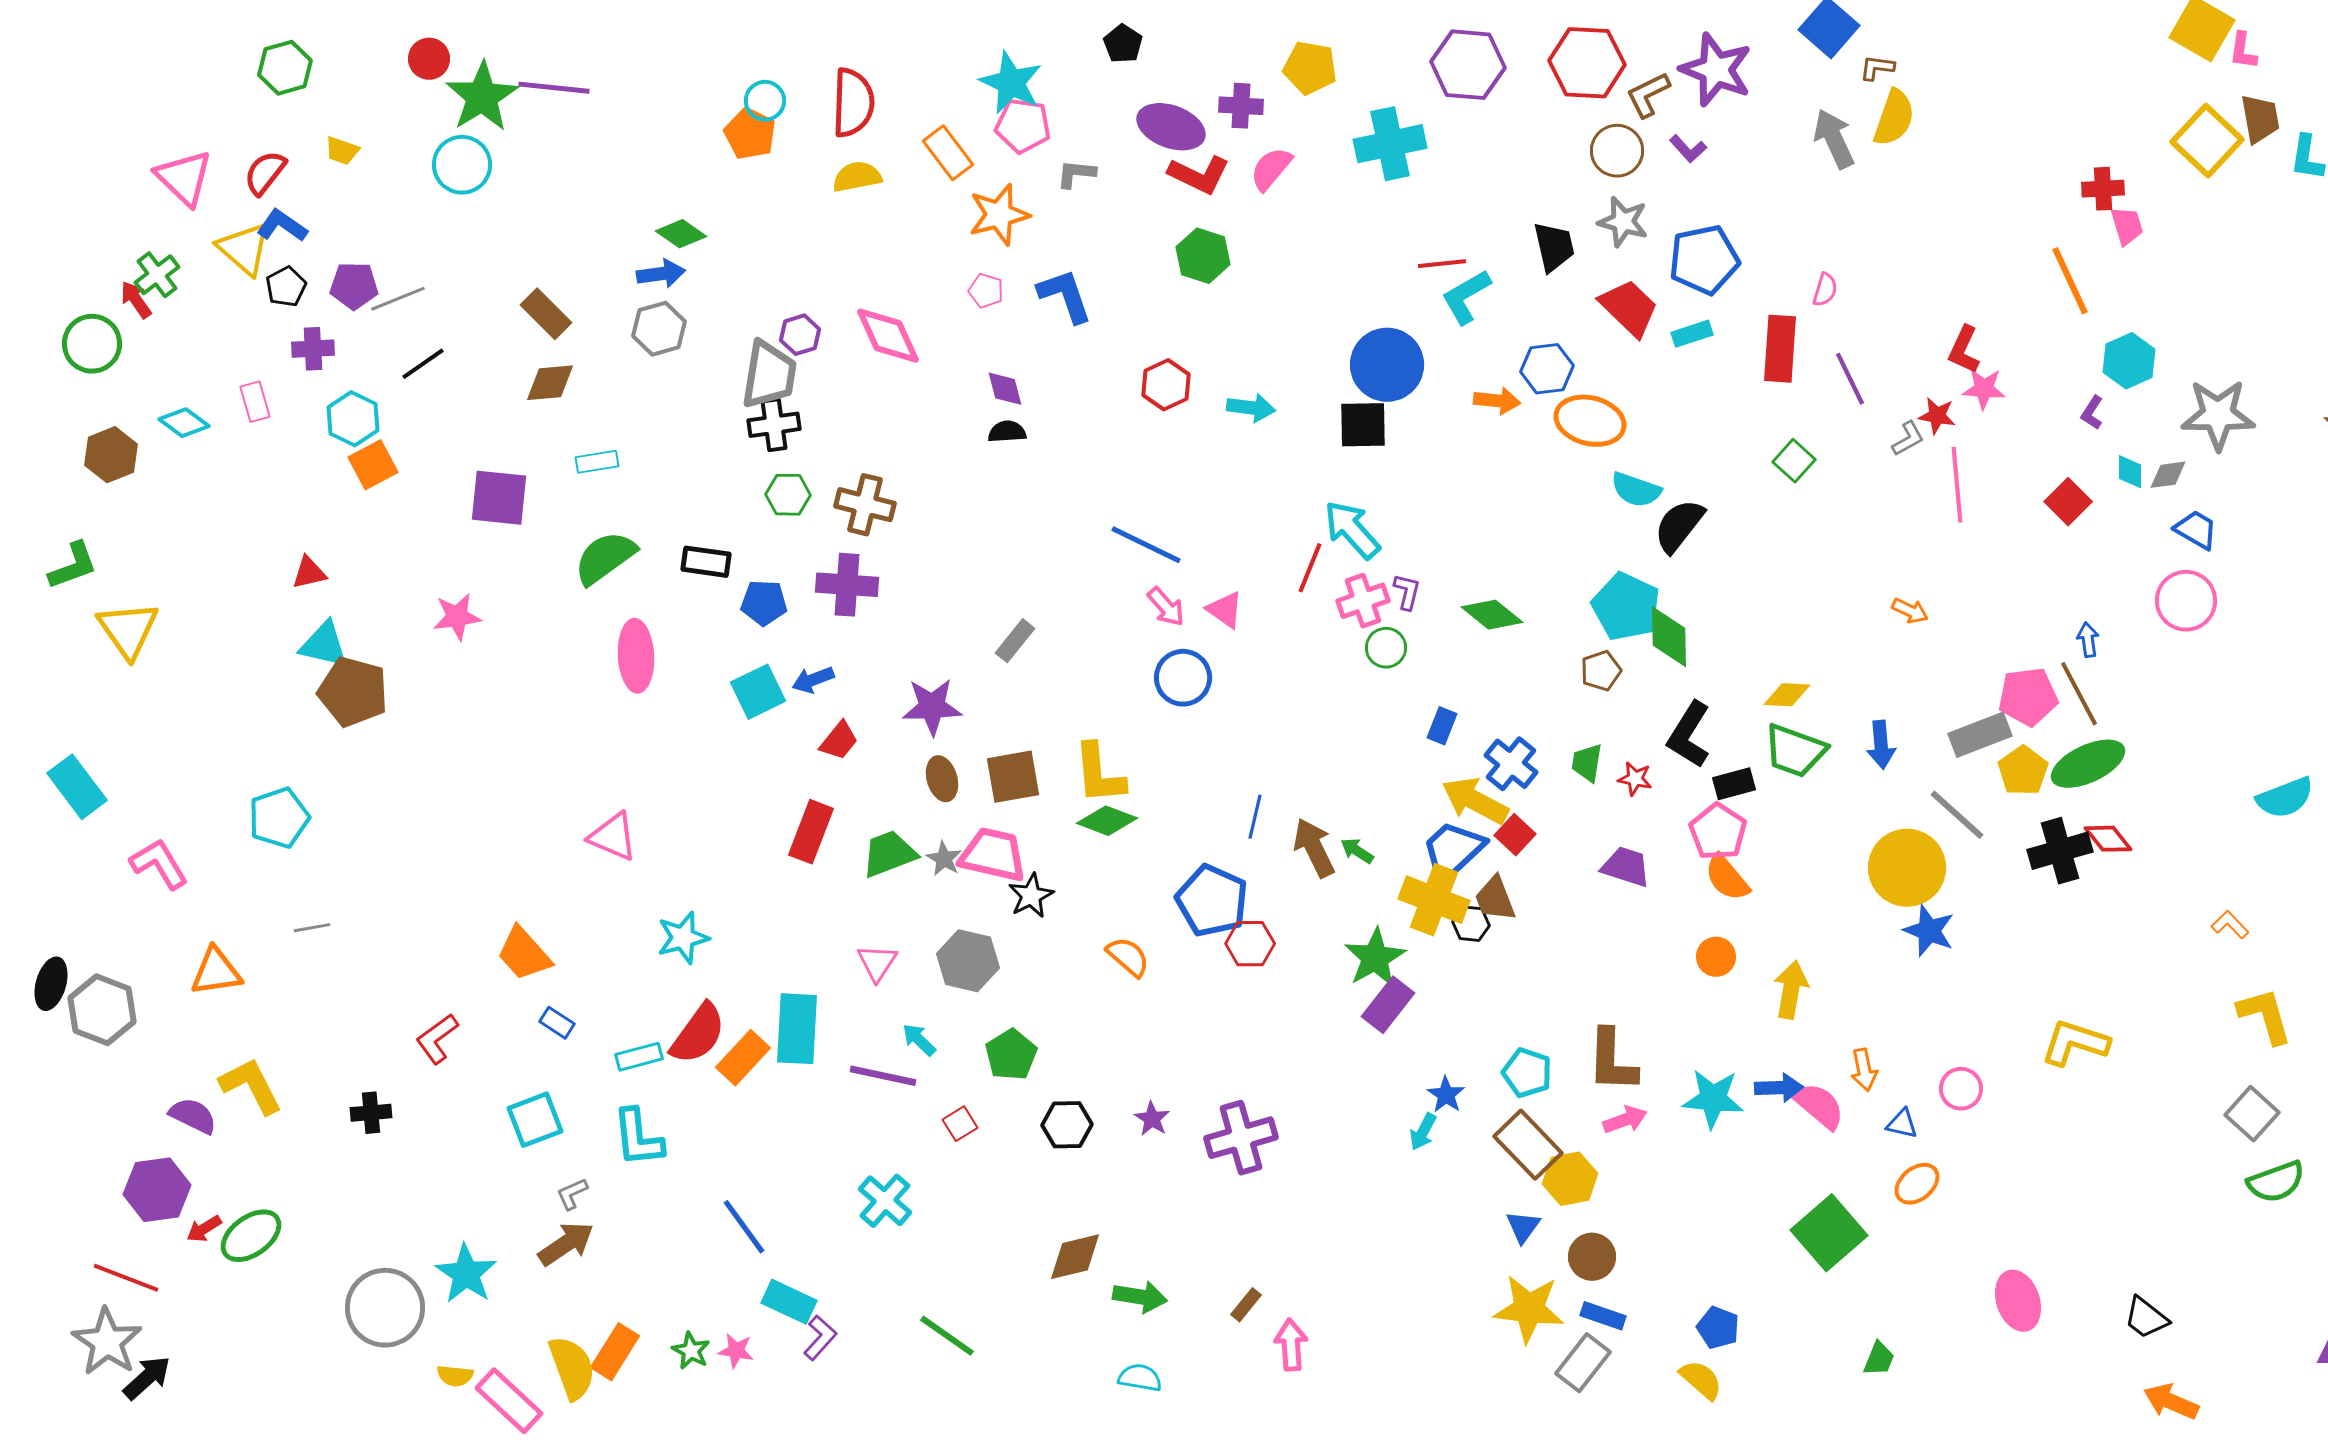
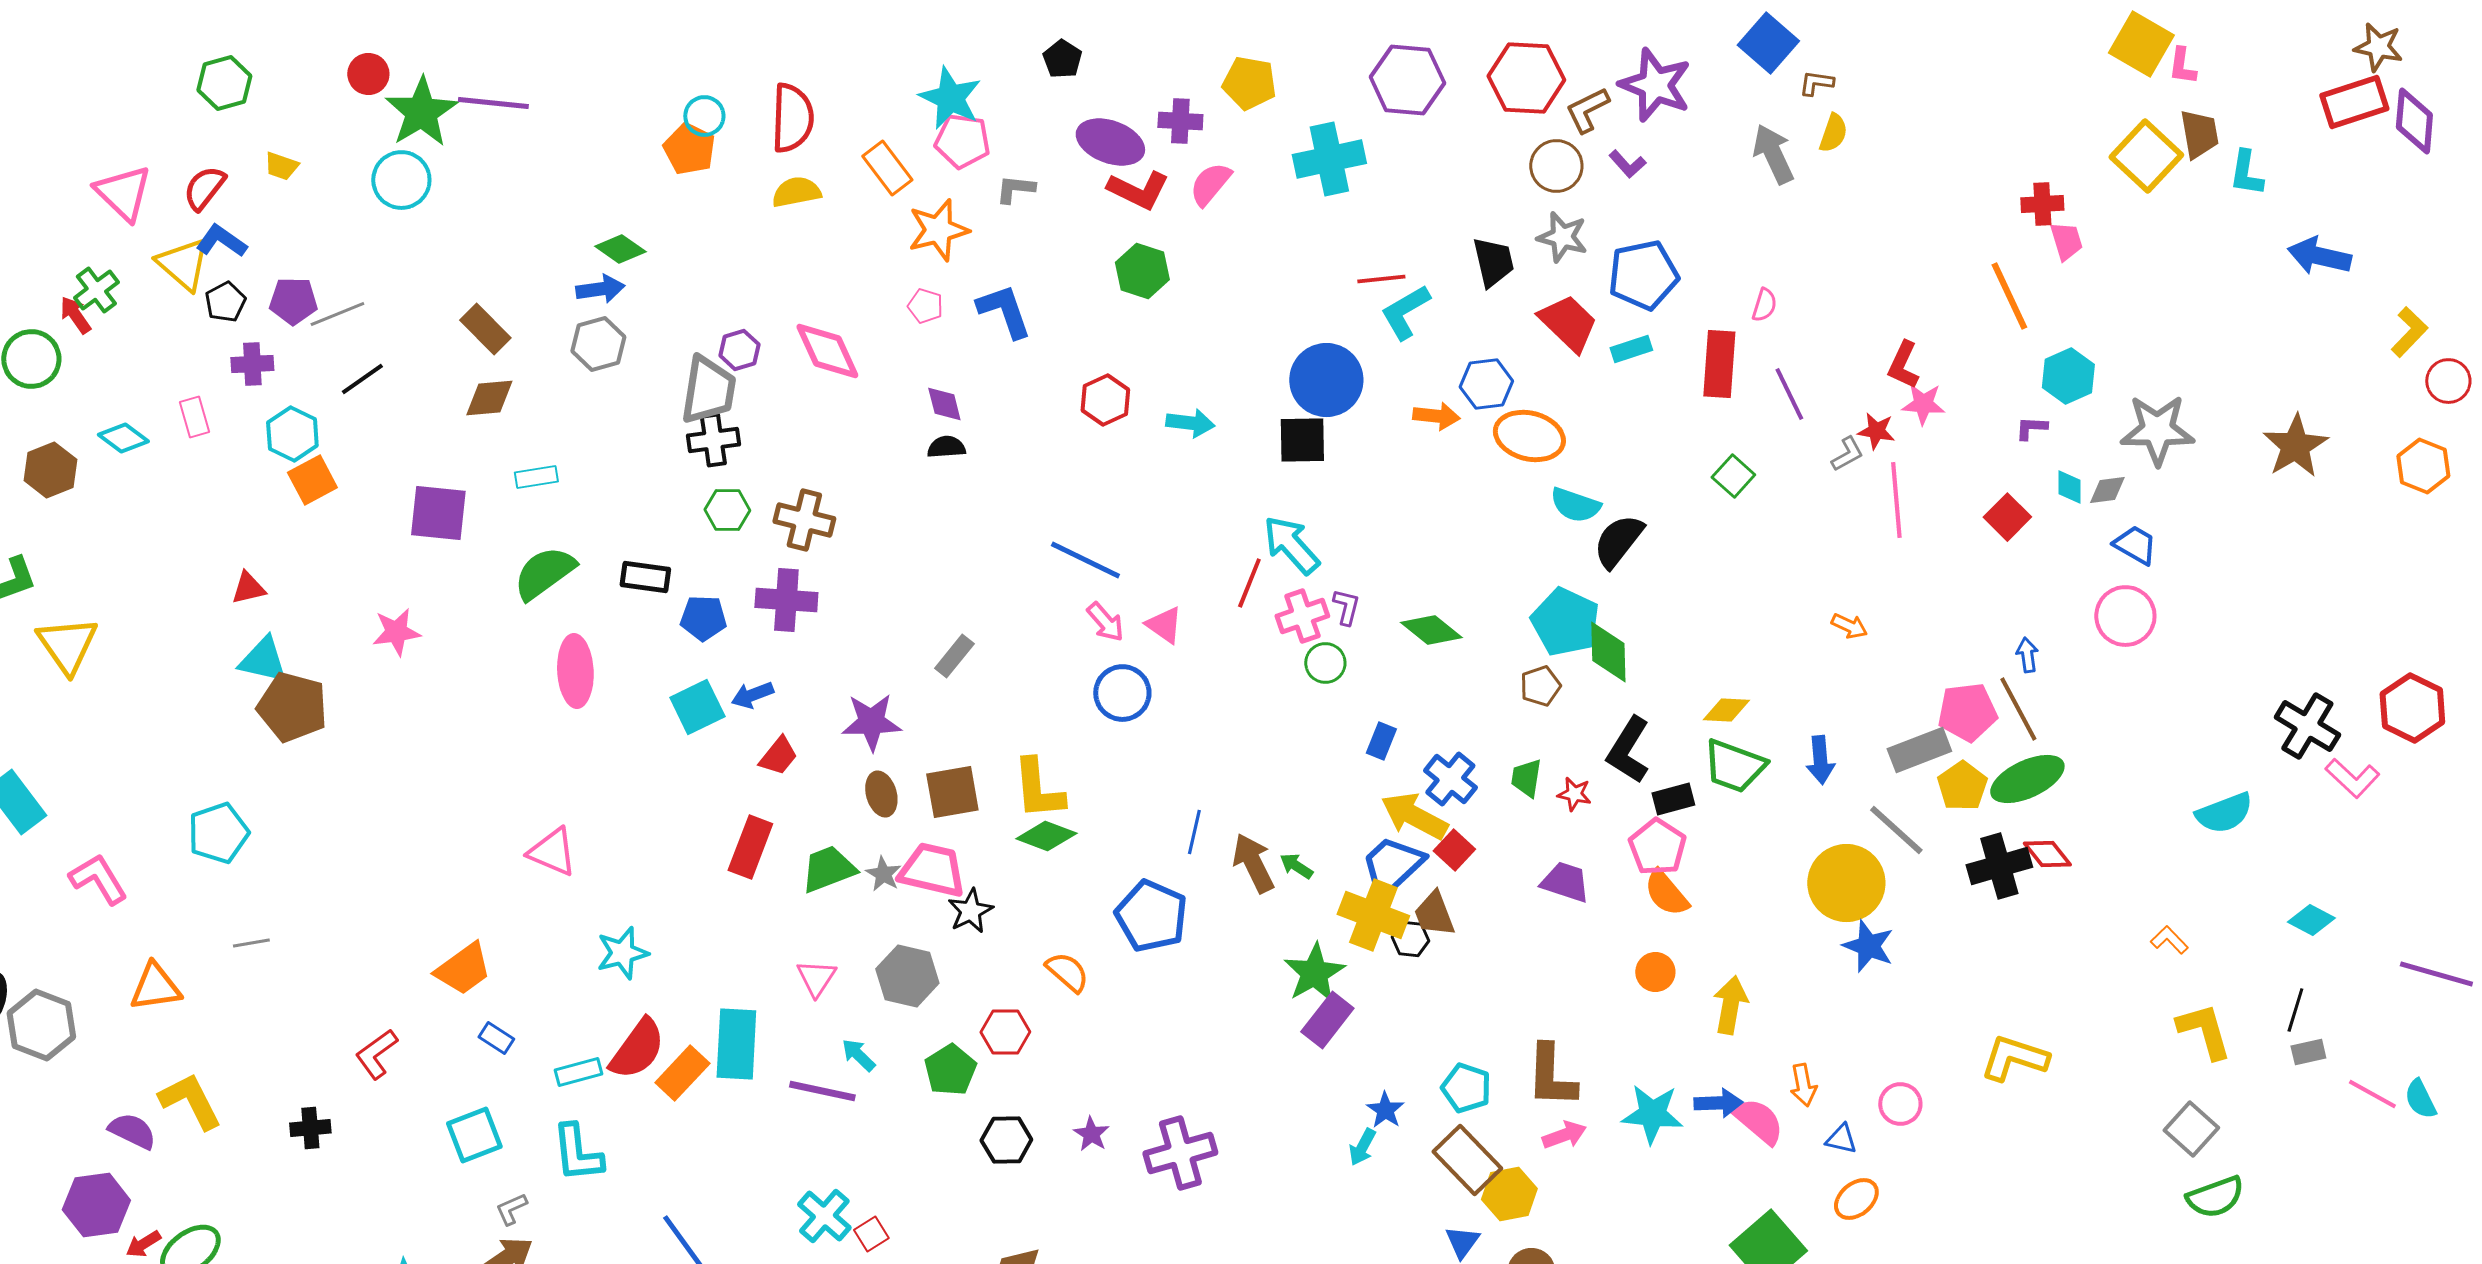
yellow semicircle: (1894, 118) -> (1833, 133), size x0.7
purple L-shape: (2092, 413) -> (2031, 428), turned 60
red hexagon: (1250, 944) -> (1005, 1032), moved
orange trapezoid: (524, 954) -> (463, 969), turned -84
red square: (960, 1124) -> (871, 1234), moved

